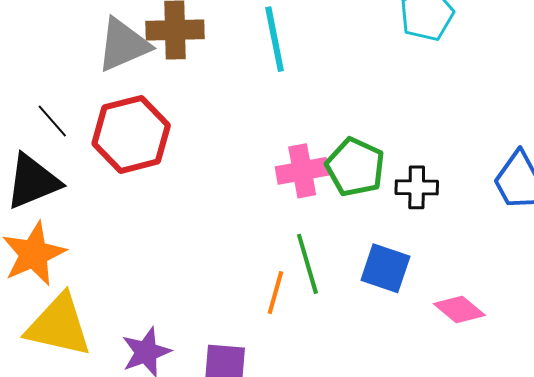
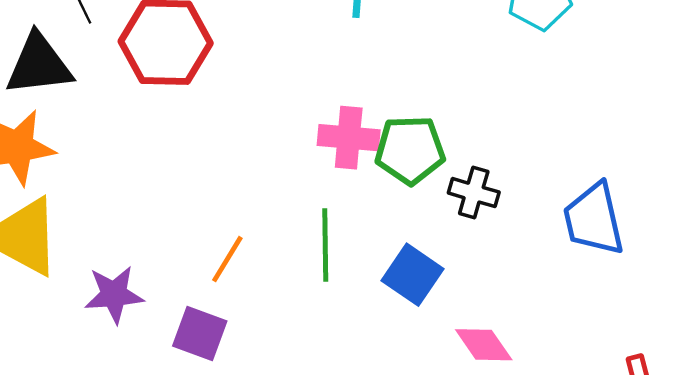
green pentagon: (355, 167) -> (410, 150), turned 30
orange line: (275, 293) -> (227, 259), moved

